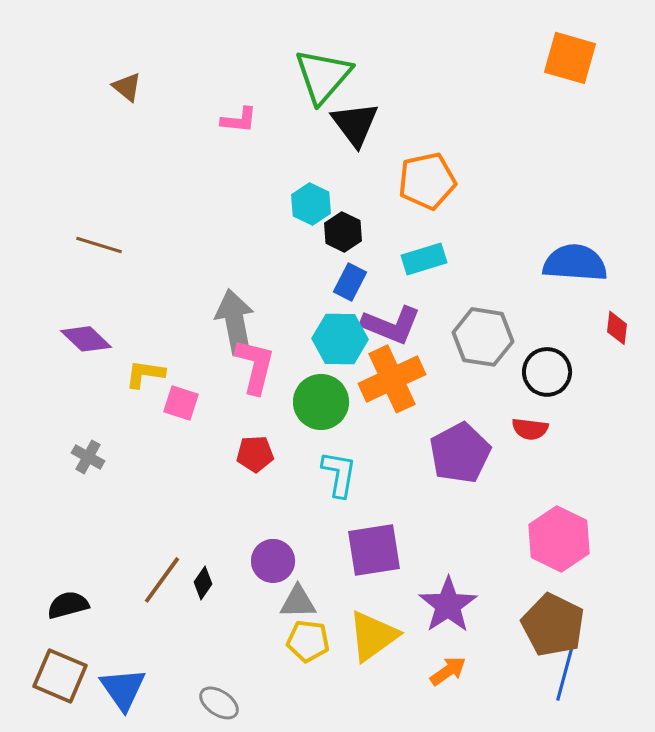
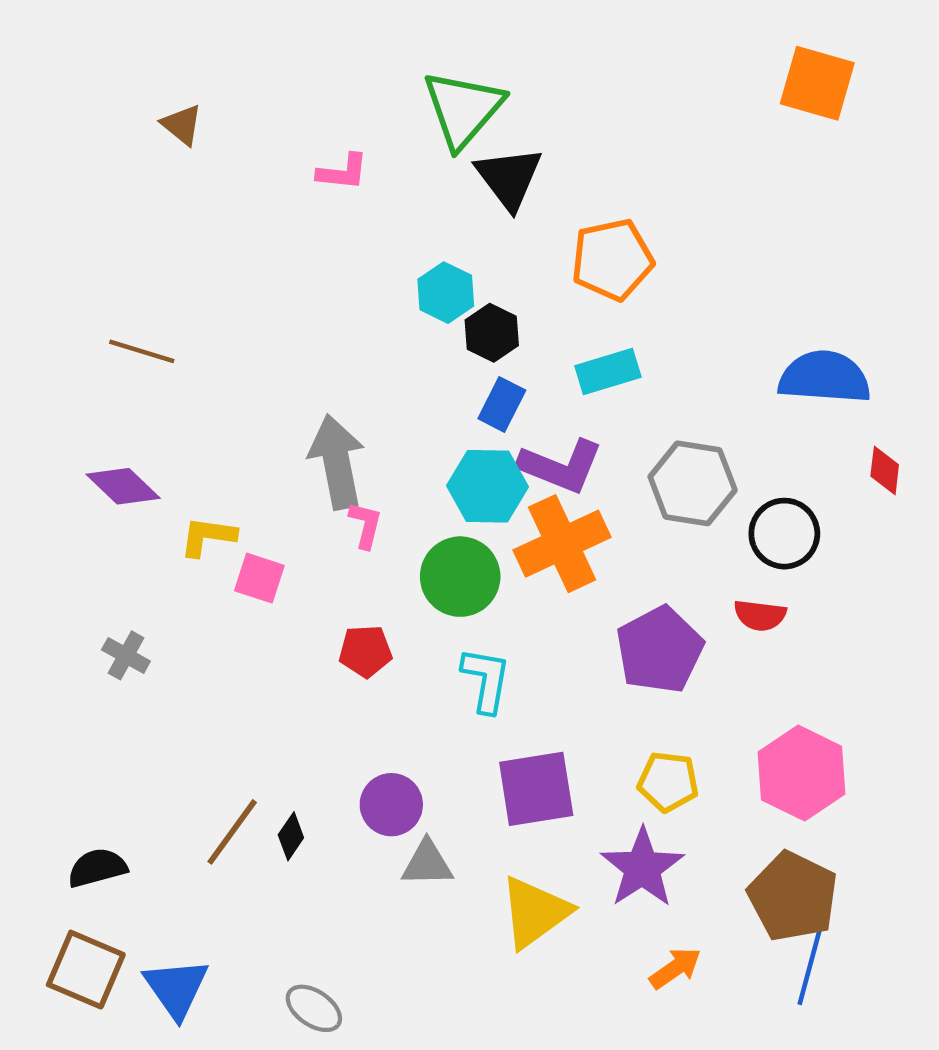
pink L-shape: (255, 366) -> (366, 525), size x0.6
yellow pentagon: (308, 641) -> (668, 782), moved
orange arrow: (448, 671) -> (675, 968), moved

